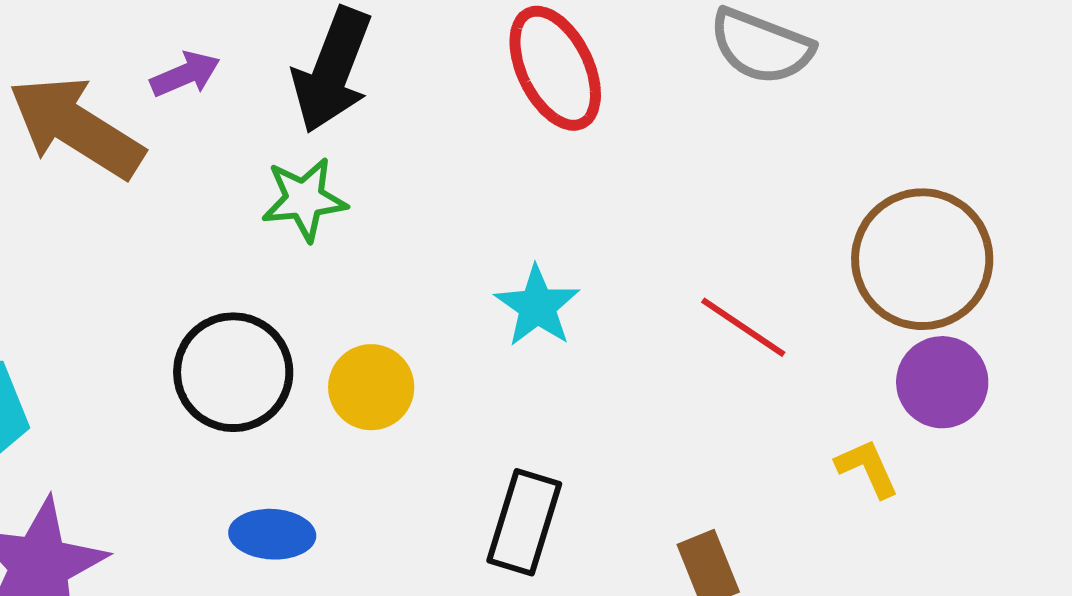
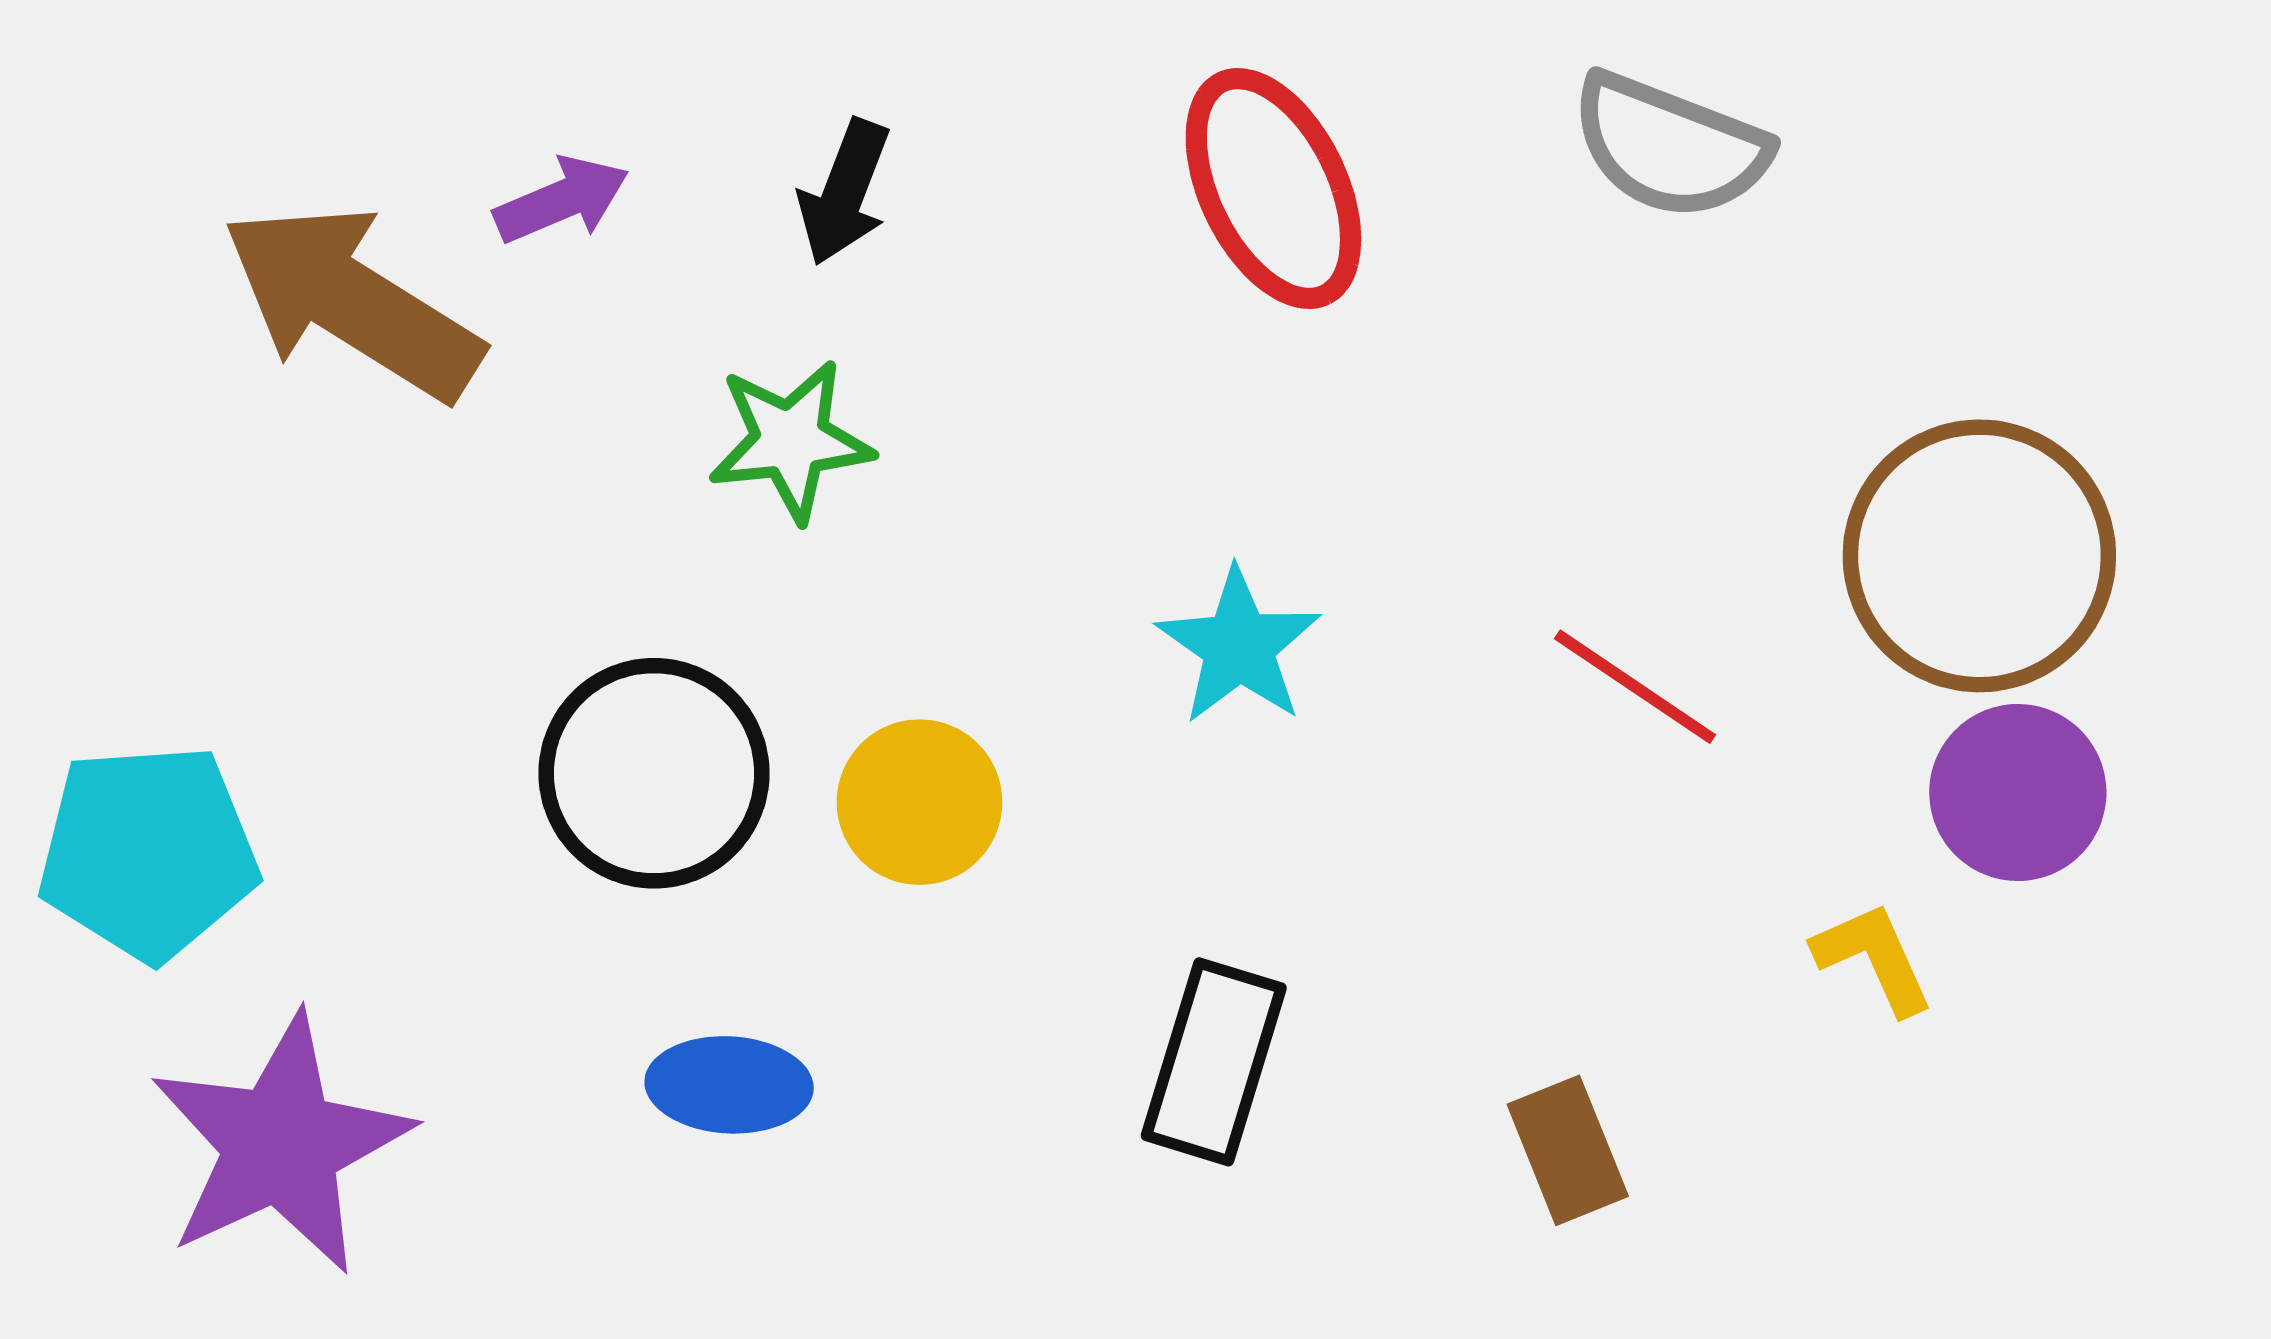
black arrow: (332, 70) -> (844, 192), size x0.6

